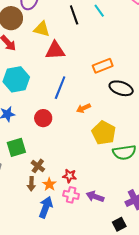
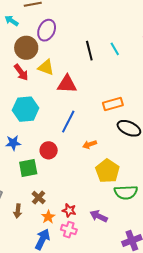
yellow triangle: (42, 29) -> (46, 67), moved
green square: (16, 147) -> (28, 168), moved
brown arrow: (31, 184) -> (18, 211), moved
purple arrow: (95, 197) -> (99, 216), moved

